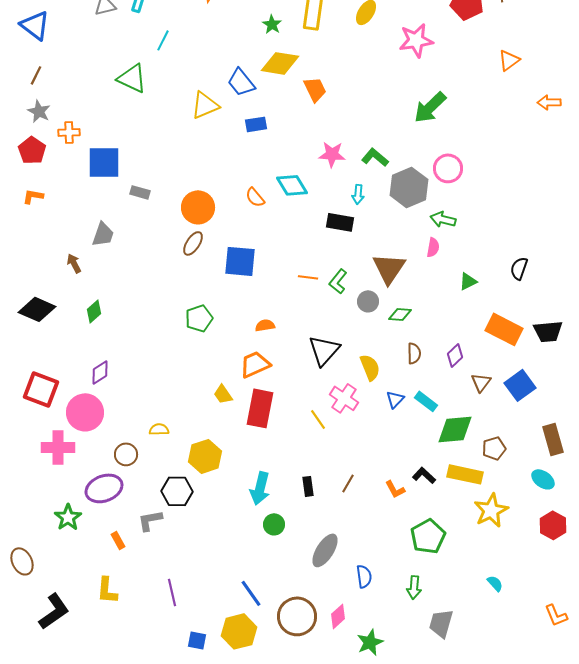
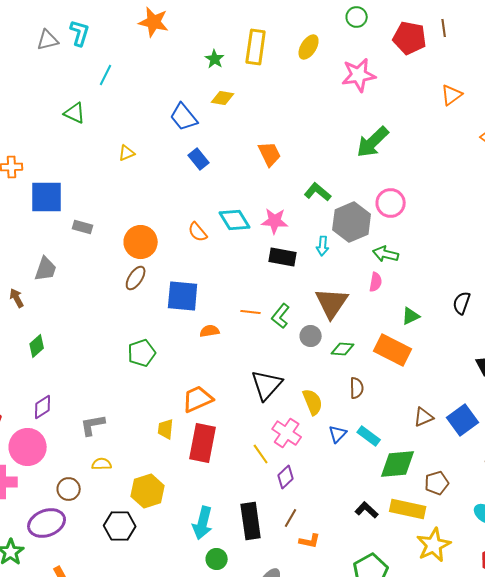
yellow diamond: (280, 63) -> (223, 98), size x0.6
green triangle: (132, 78) -> (75, 113), size x0.7
orange trapezoid: (315, 89) -> (270, 154), moved
yellow triangle: (205, 105) -> (127, 153), moved, size x0.6
blue rectangle: (256, 124) -> (199, 159), turned 60
pink star: (332, 154) -> (275, 221), moved
cyan arrow: (358, 194) -> (323, 246), moved
orange semicircle: (265, 325) -> (210, 331), moved
orange rectangle: (504, 329) -> (393, 350), moved
purple diamond: (455, 355) -> (286, 477), moved
brown triangle: (481, 382) -> (424, 417), turned 30
yellow trapezoid: (223, 394) -> (166, 429), turned 40
black rectangle: (308, 486) -> (251, 521), size x1.8
orange L-shape: (395, 489) -> (310, 541), moved, turned -50
gray L-shape: (150, 520) -> (93, 425), moved

